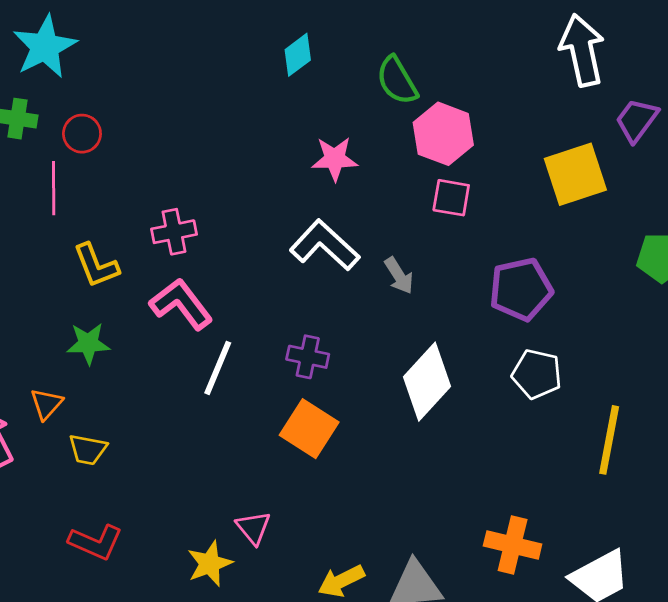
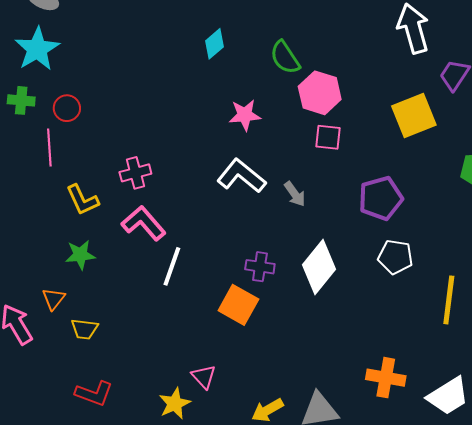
purple cross: (308, 357) -> (260, 267), moved

